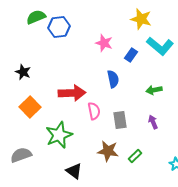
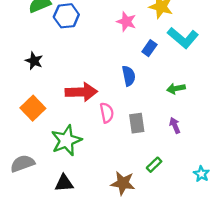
pink star: (104, 43) -> (126, 22), moved
black star: (23, 72) -> (34, 61), moved
brown star: (108, 151) -> (123, 183), moved
black triangle: (74, 171) -> (64, 183), moved, turned -42

